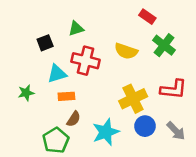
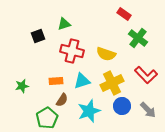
yellow semicircle: (126, 51) -> (106, 54), moved
cyan triangle: (57, 74) -> (82, 81), moved
red L-shape: (174, 89) -> (146, 75), turned 40
green star: (26, 93) -> (22, 86), moved

